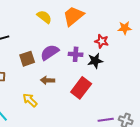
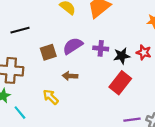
red star: (102, 41) -> (144, 52), moved
red rectangle: (81, 88) -> (120, 83), moved

